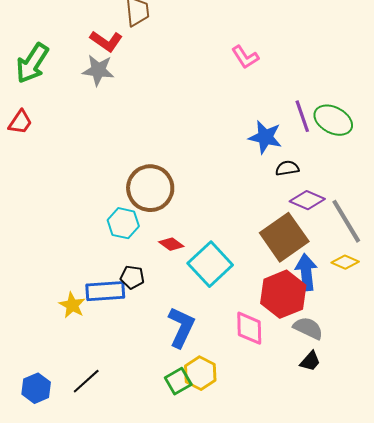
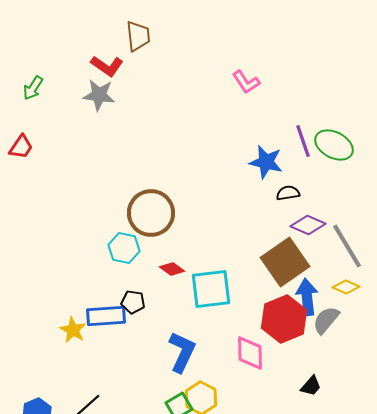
green arrow: (32, 63) -> (33, 88), size x0.6
cyan square: (210, 264) -> (211, 289), turned 36
gray semicircle: (308, 328) -> (326, 320), moved, turned -76

